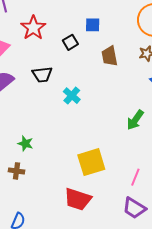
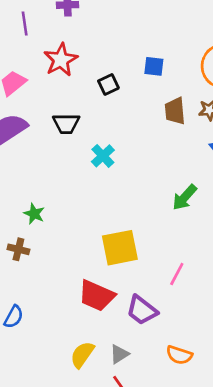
blue square: (93, 25) -> (154, 66), moved
brown trapezoid: (110, 56) -> (175, 111), moved
purple trapezoid: (134, 208) -> (142, 310), moved

